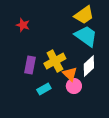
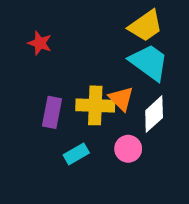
yellow cross: (55, 61) -> (95, 105), turned 30
orange triangle: (70, 74) -> (121, 99), moved

